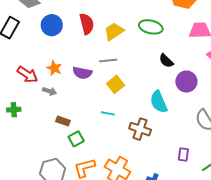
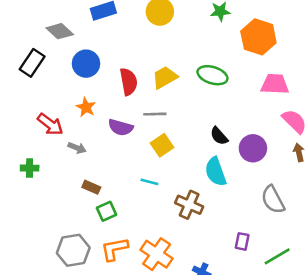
red semicircle: (87, 24) -> (129, 82), moved
black semicircle: (166, 61) -> (219, 136), moved
orange star: (54, 68) -> (86, 107), moved

